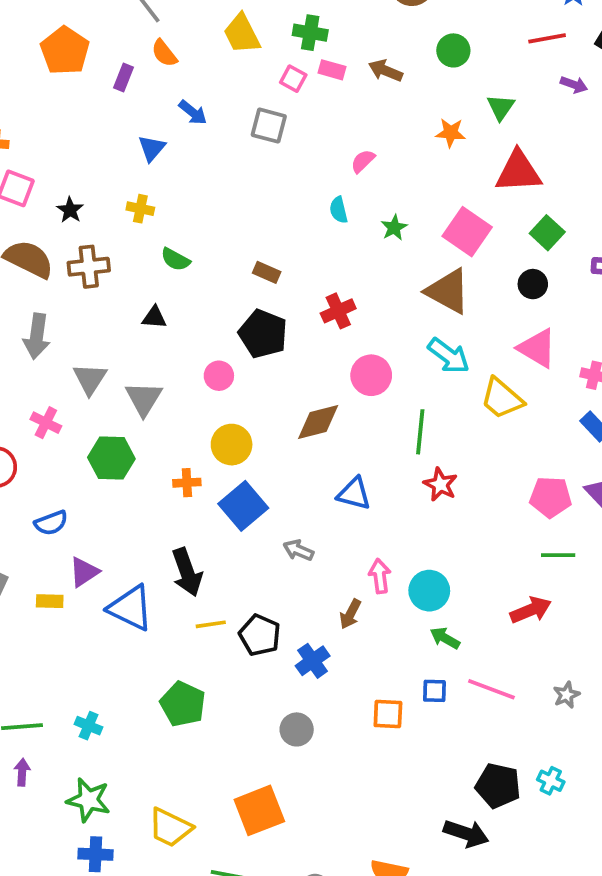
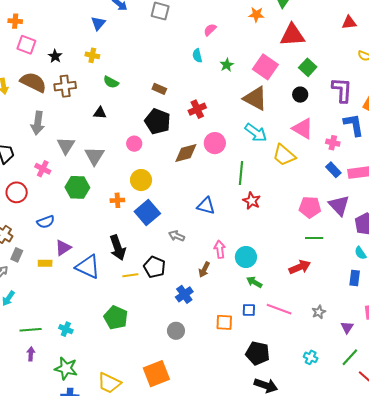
brown diamond: (318, 422) -> (186, 153), moved
black pentagon: (260, 635) -> (154, 267), moved
black pentagon: (498, 786) -> (258, 353), moved

